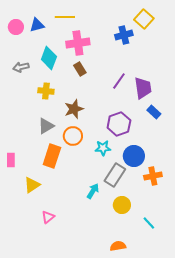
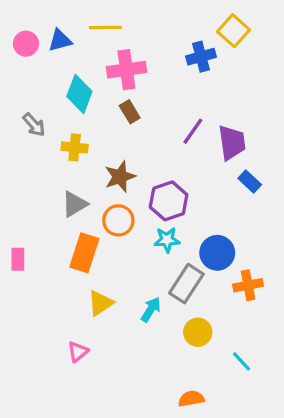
gray arrow: (21, 67) -> (34, 125), moved, turned -119
purple hexagon: (119, 124) -> (169, 201), moved
yellow triangle: (32, 185) -> (101, 303), moved

